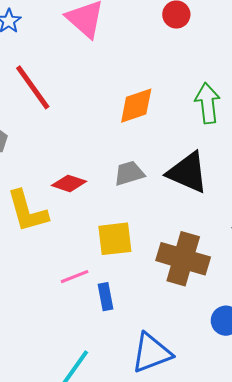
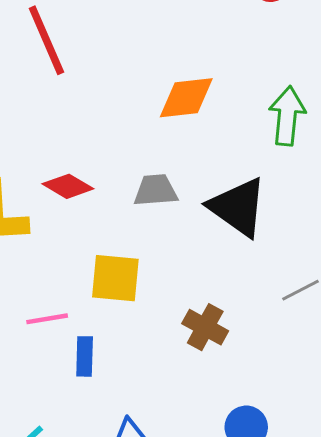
brown cross: (183, 259) -> (205, 327), size x0.6

